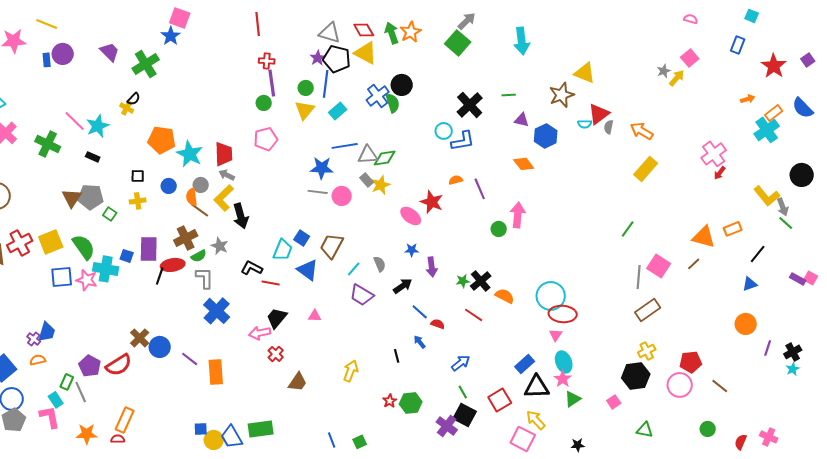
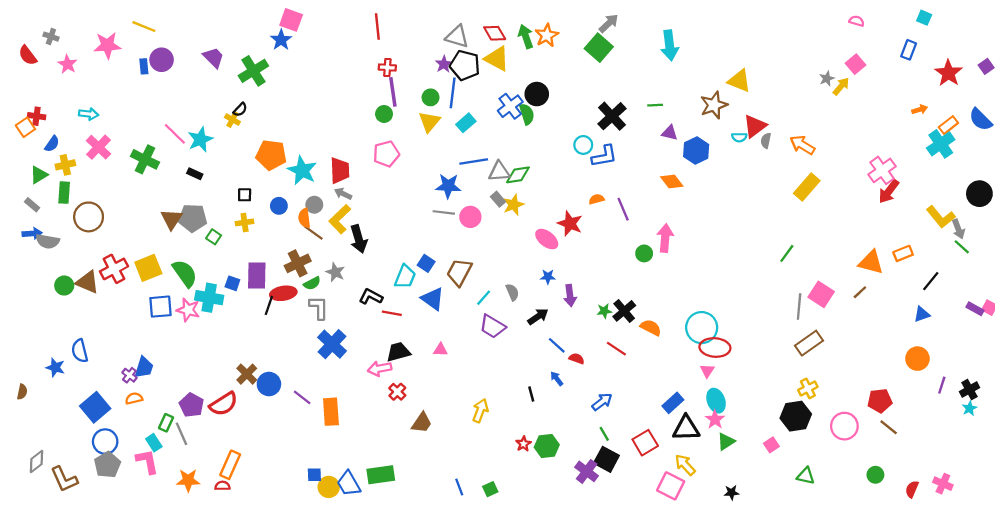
red arrow: (720, 173) -> (889, 191), size x1.6
black trapezoid: (277, 318) -> (398, 352), turned 35
red pentagon: (691, 362) -> (880, 401), moved

